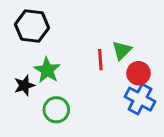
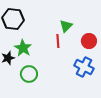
green triangle: (122, 50) -> (66, 26), moved
red circle: (138, 73) -> (89, 41), moved

